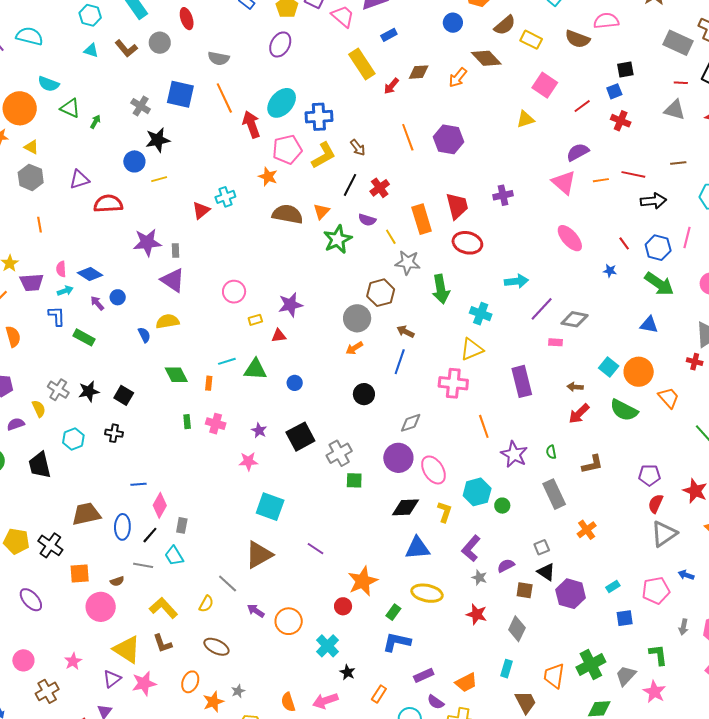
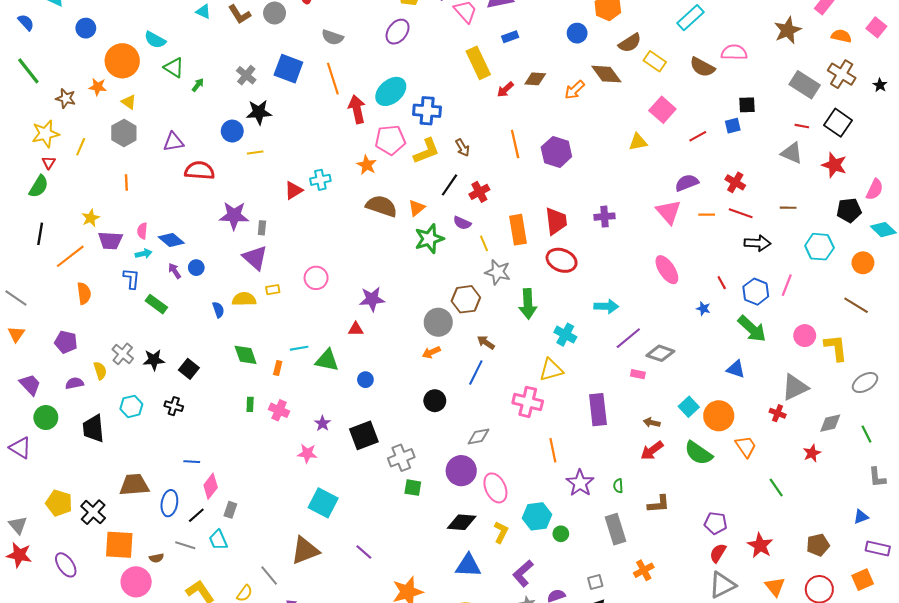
red cross: (621, 121) -> (735, 182), moved
yellow rectangle: (255, 320) -> (273, 290), moved
orange square: (80, 574) -> (119, 545), size x1.4

